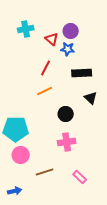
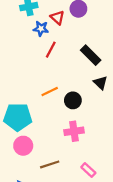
blue star: (68, 49) -> (41, 29), moved
black rectangle: (82, 73) -> (91, 55), turned 48
orange line: (45, 91) -> (50, 92), moved

